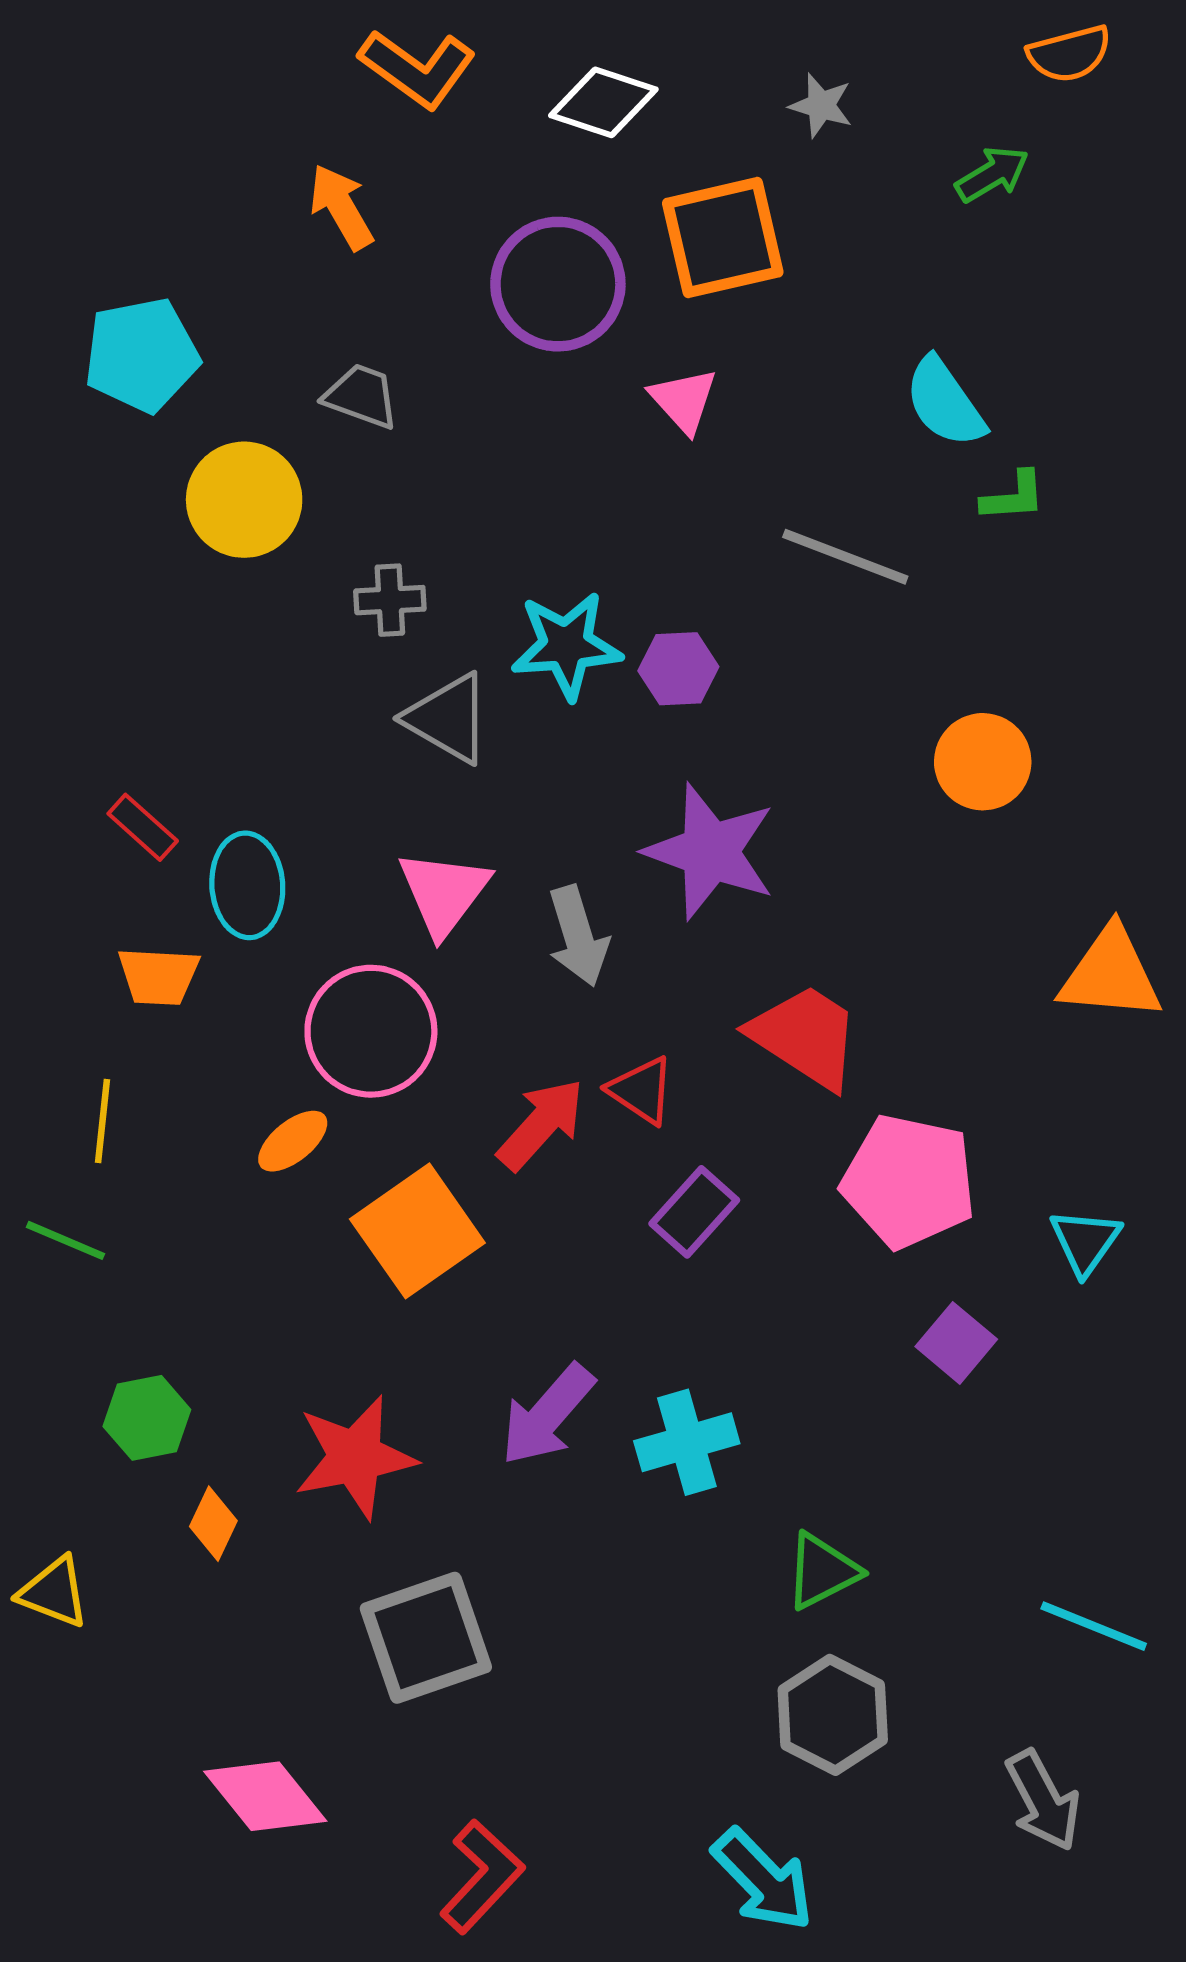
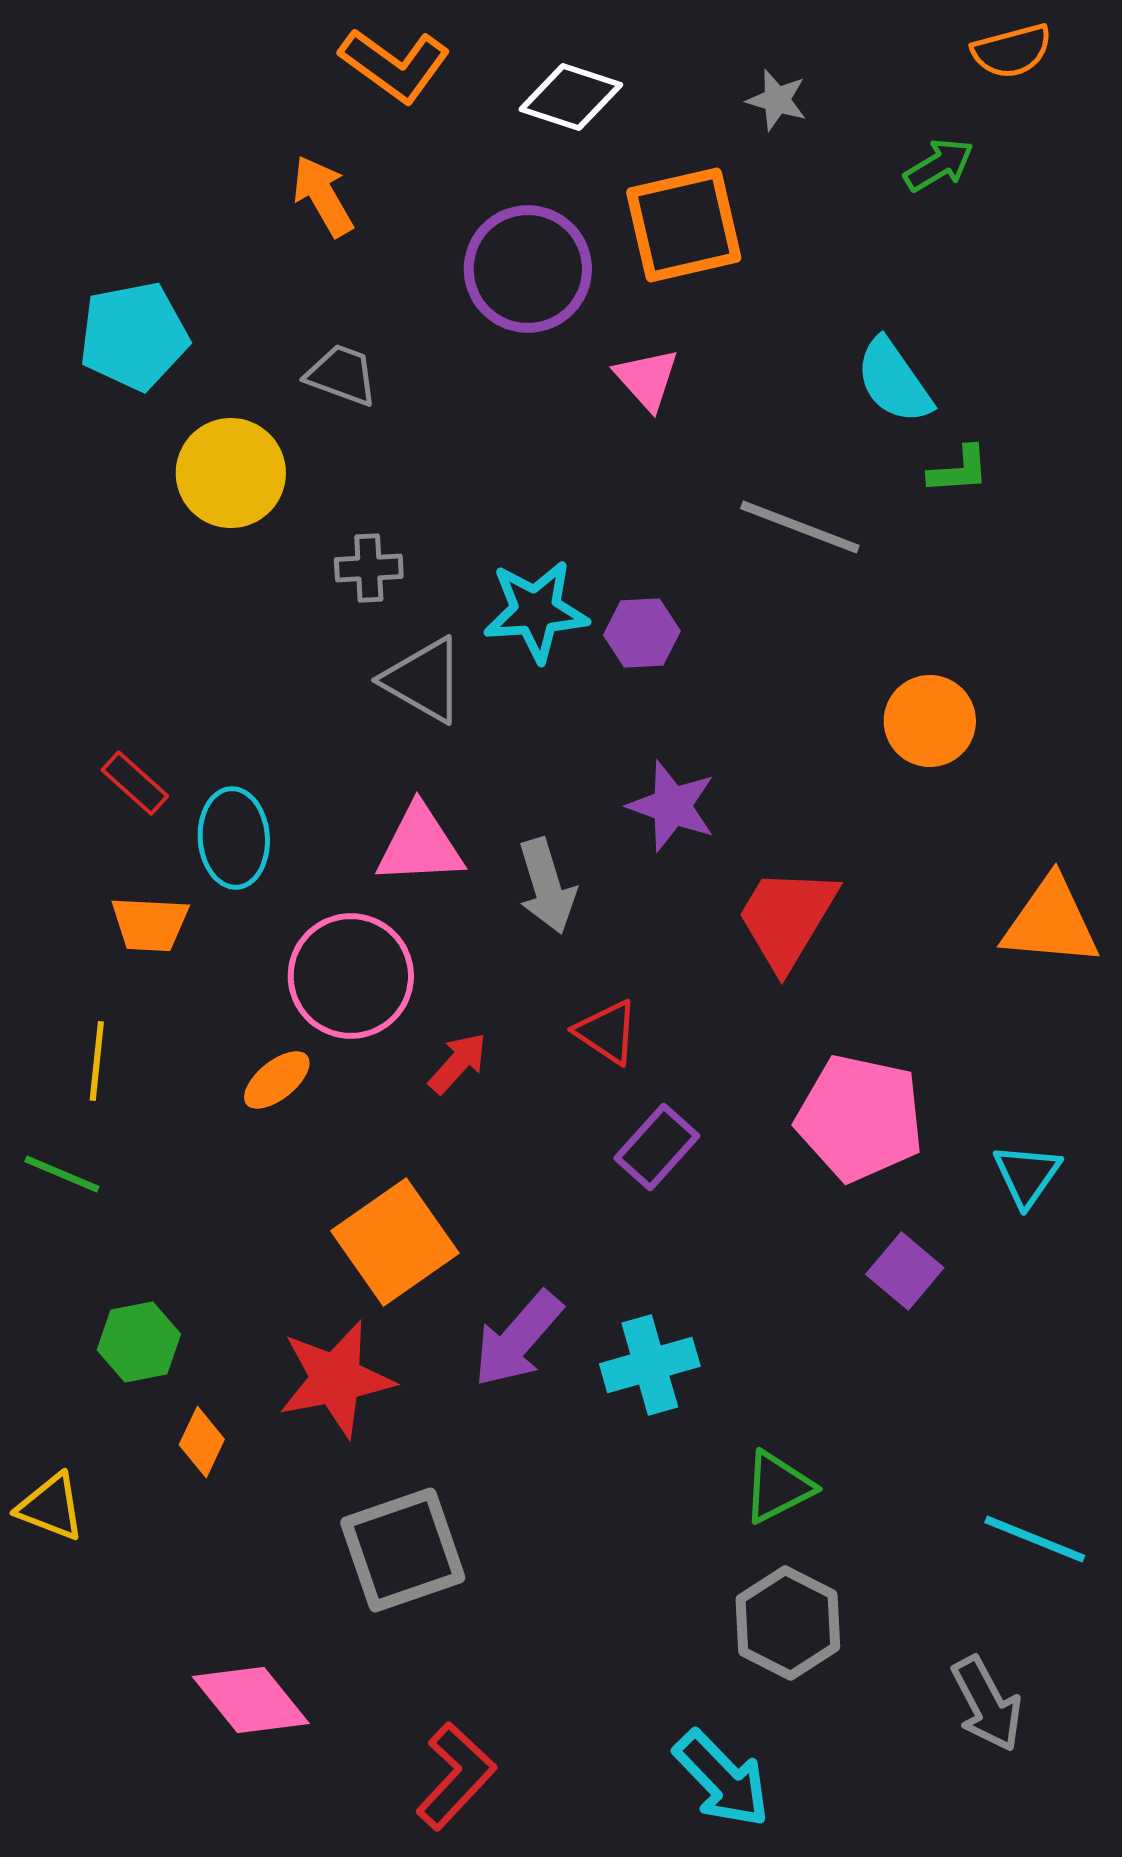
purple star: (710, 852) -> (672, 806), size x0.7
pink triangle: (444, 893) -> (420, 845), turned 50
red trapezoid: (805, 1036) -> (787, 918), moved, turned -92
red arrow: (541, 1124) -> (458, 1063), moved, size x0.7
orange square: (417, 1231) -> (395, 1242), moved

